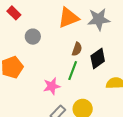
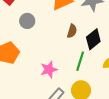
green line: (73, 71) -> (80, 61), moved

